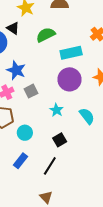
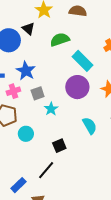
cyan rectangle: (71, 53) -> (82, 61), turned 50
cyan star: (56, 110) -> (51, 109), moved
blue rectangle: (21, 161) -> (19, 185), moved

